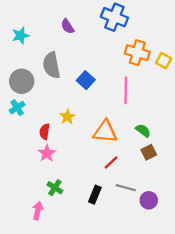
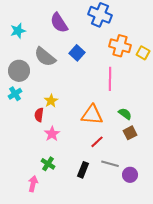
purple semicircle: (67, 26) -> (59, 23), size x1.5
gray semicircle: (51, 65) -> (45, 57), turned -40
blue square: (86, 80) -> (77, 53), moved
yellow star: (67, 117) -> (51, 101), moved
pink star: (47, 153) -> (52, 134), moved

